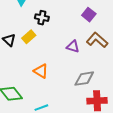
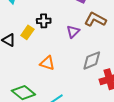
black cross: (42, 18) -> (44, 21), moved
purple triangle: (73, 47) -> (73, 32), turned -48

